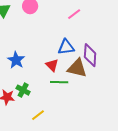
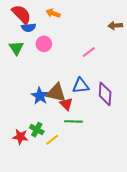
blue star: (16, 60) -> (40, 96), moved
brown triangle: (77, 68) -> (56, 93), moved
yellow line: (38, 115) -> (52, 140), moved

